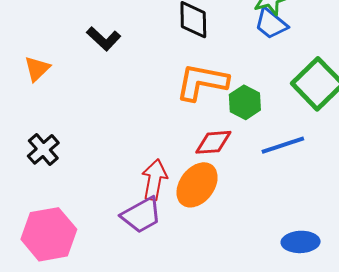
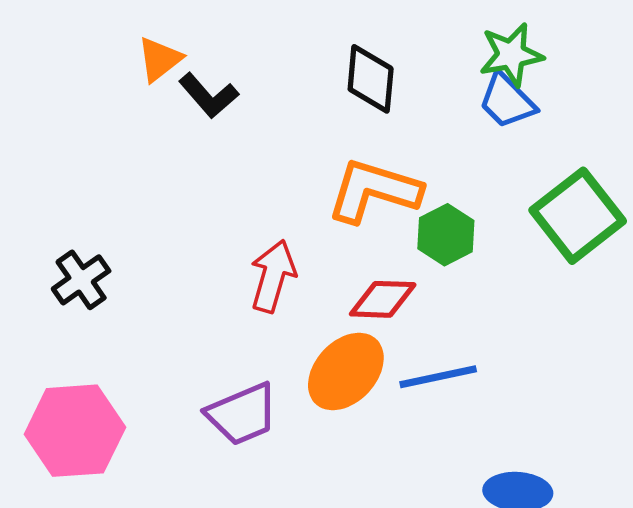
orange triangle: (37, 69) -> (160, 59), moved
blue line: (283, 145) -> (438, 377), moved
red arrow: (154, 180) -> (273, 276), moved

